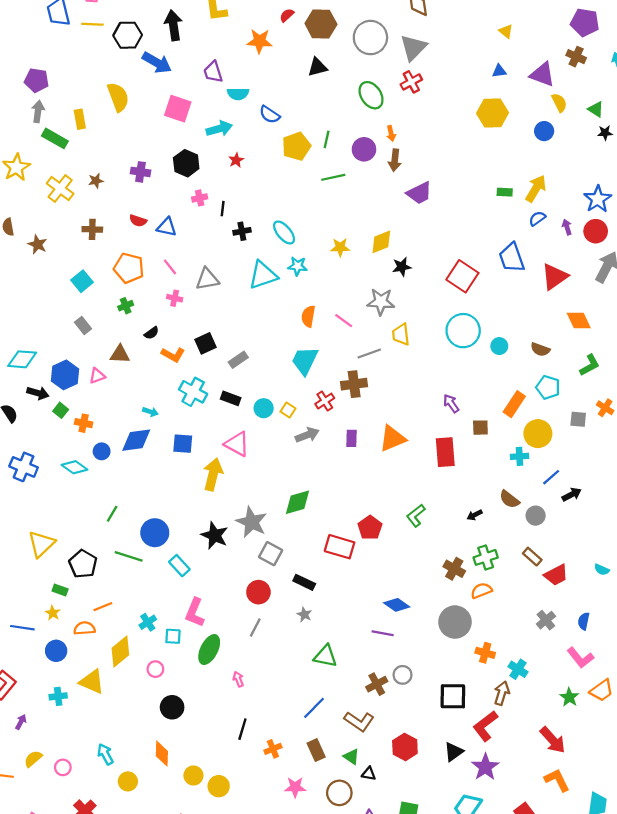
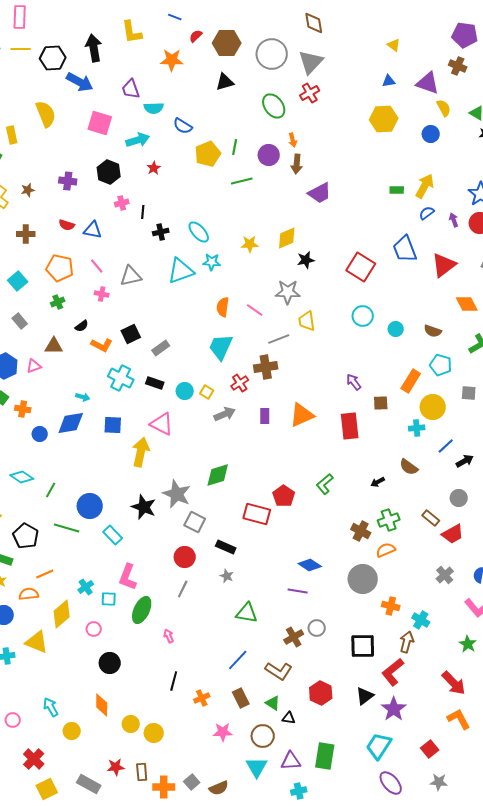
cyan circle: (463, 331) -> (363, 316), size x0.7
cyan diamond: (75, 467) -> (22, 477), moved
gray circle: (536, 516) -> (459, 498), moved

